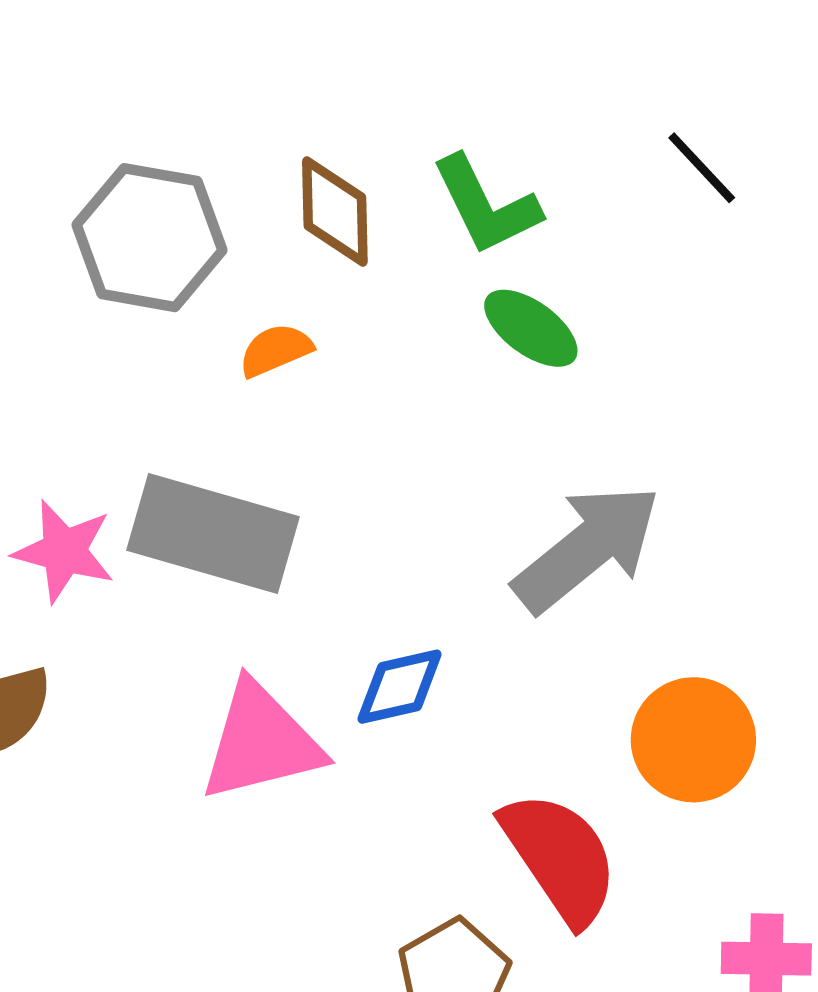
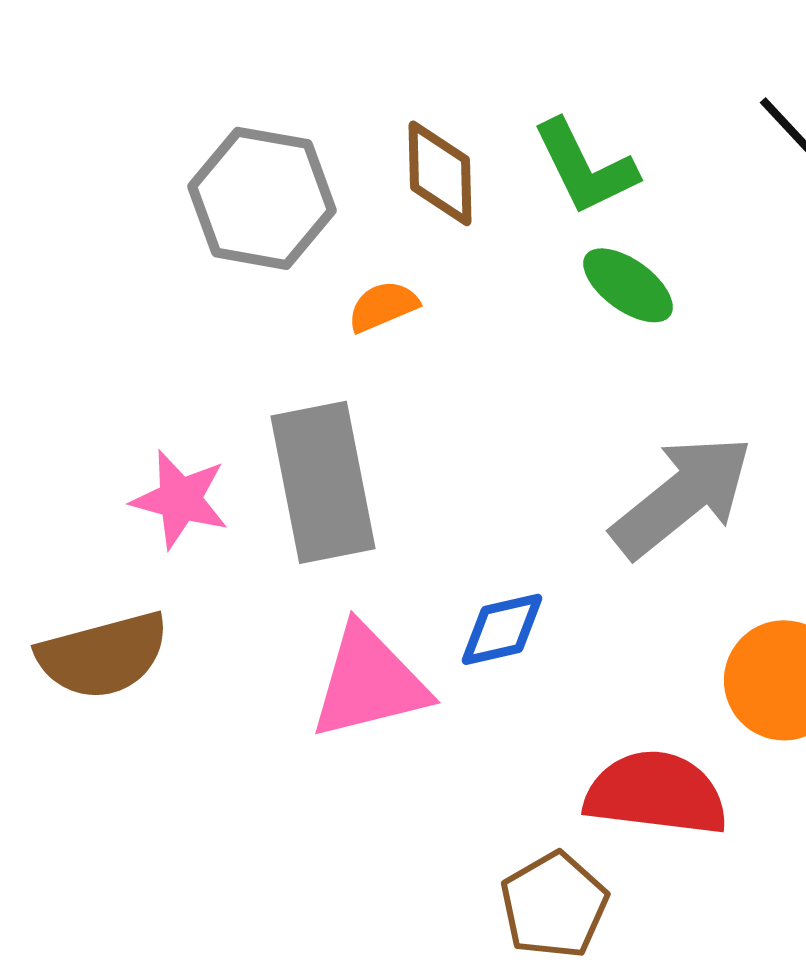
gray rectangle: (213, 534) -> (323, 482), turned 63
red semicircle: (560, 858) -> (656, 793), turned -49

